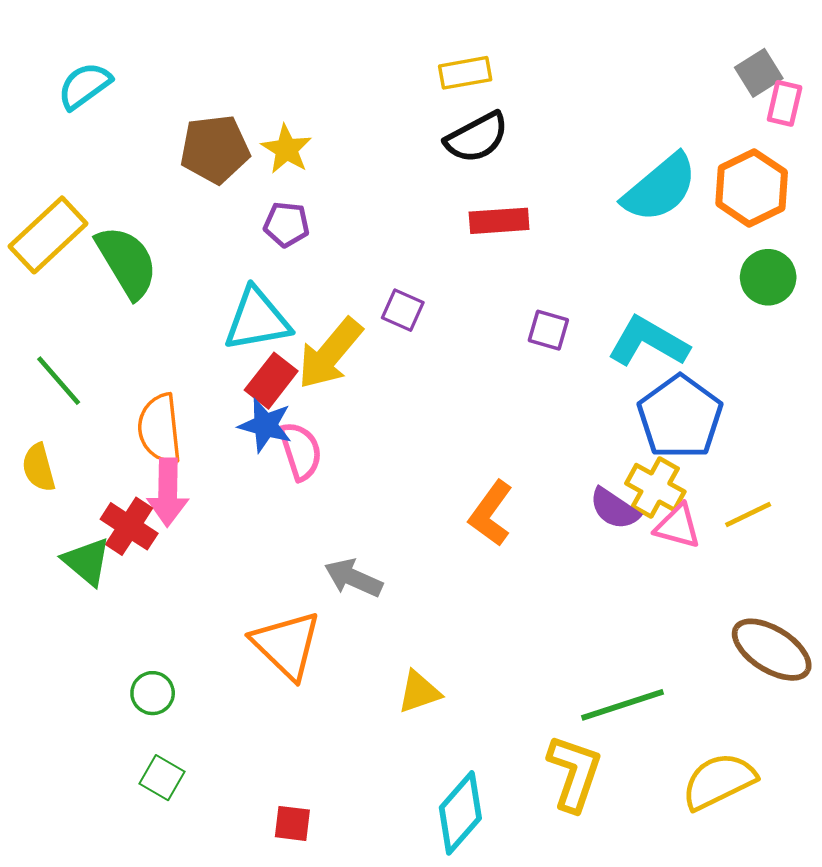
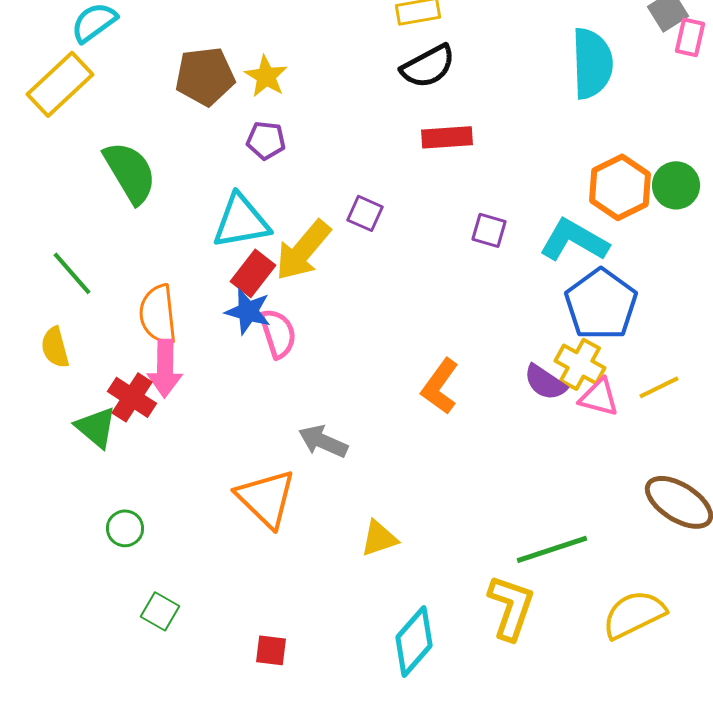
cyan semicircle: (660, 188) -> (592, 63), moved, turned -52
orange hexagon: (752, 188) -> (620, 187), moved
yellow rectangle: (48, 235) -> (60, 84), moved
green circle: (153, 693) -> (125, 528), moved

